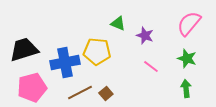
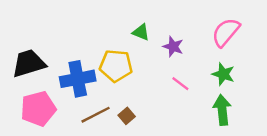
green arrow: (186, 88) -> (222, 110), size x1.4

